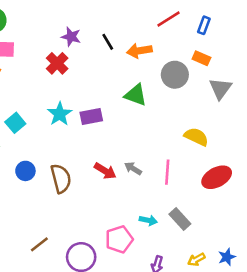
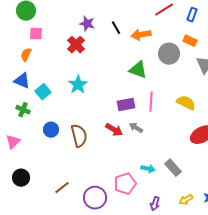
purple rectangle: (91, 116) -> (126, 105), moved
pink line: (167, 172) -> (151, 102), moved

